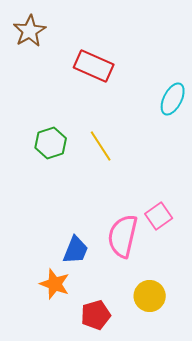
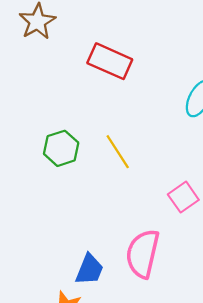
pink square: (159, 216) -> (183, 197), moved

